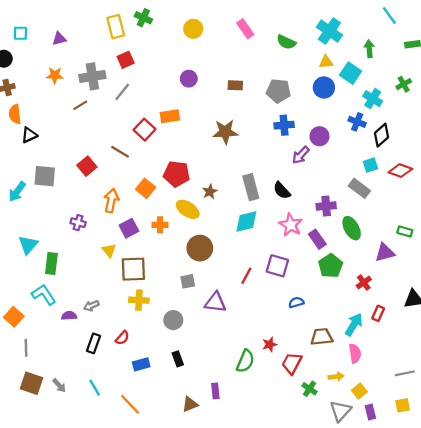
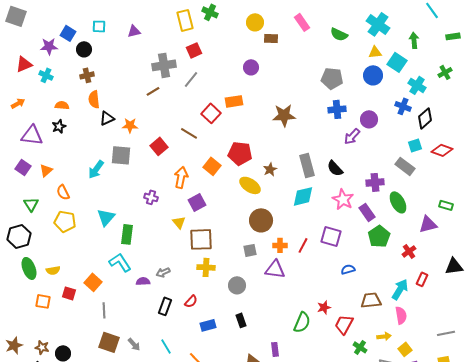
orange star: (55, 75) -> (130, 125), moved
brown rectangle: (235, 85) -> (271, 38), moved
orange cross: (160, 225) -> (280, 245), moved

